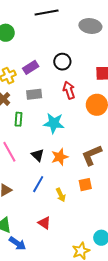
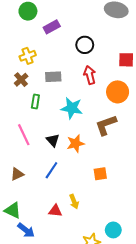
purple rectangle: (31, 67) -> (52, 27), moved
brown L-shape: (92, 155) -> (106, 125), moved
yellow arrow: (61, 195) -> (74, 202), moved
red triangle: (44, 223) -> (55, 211), turned -32

